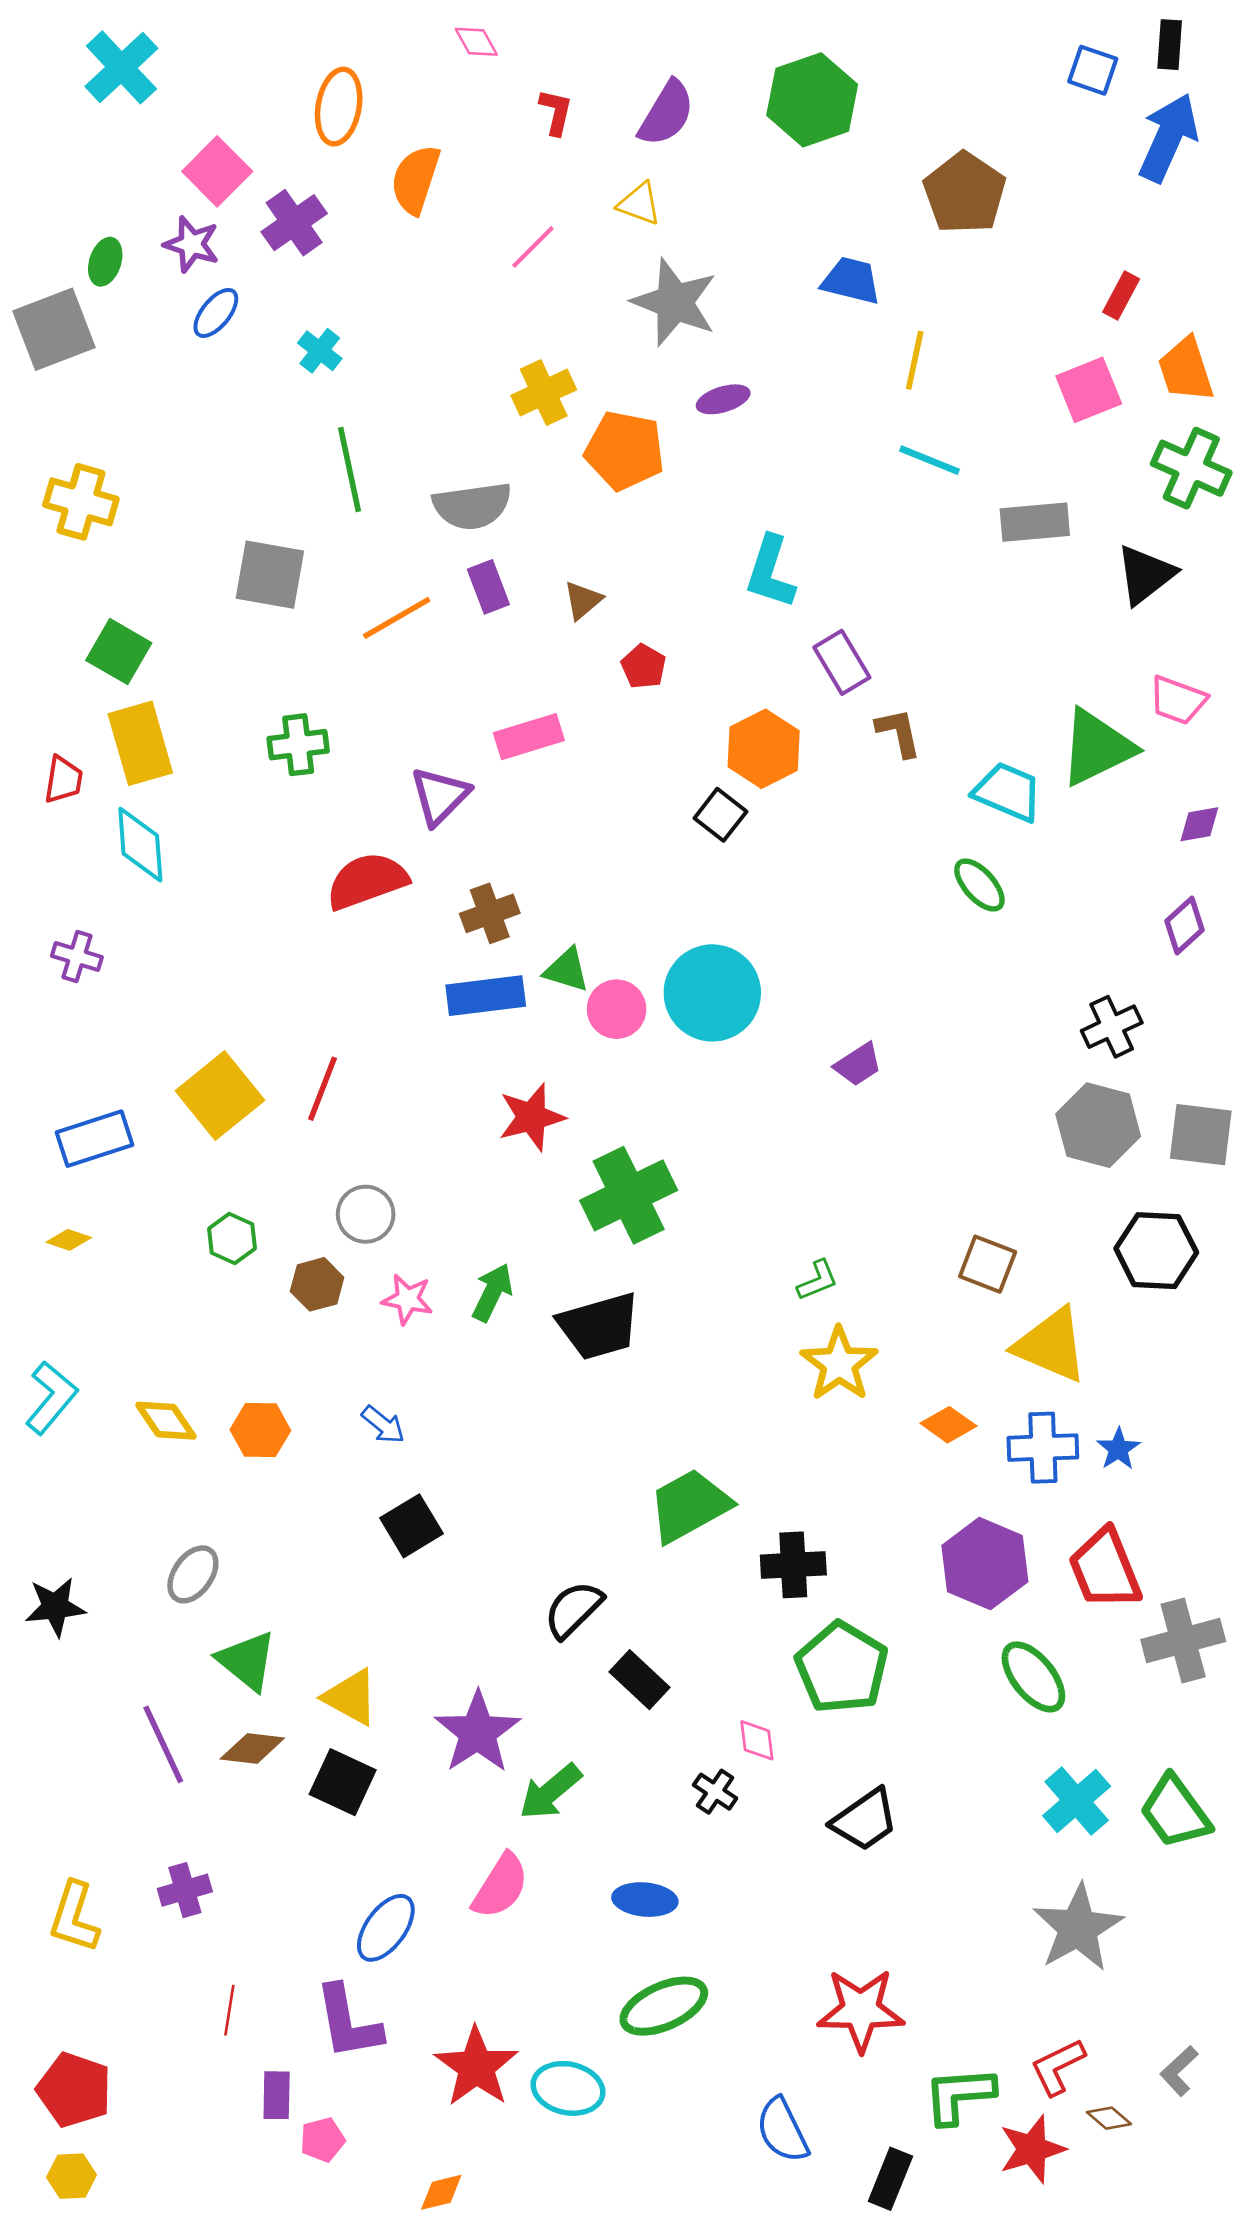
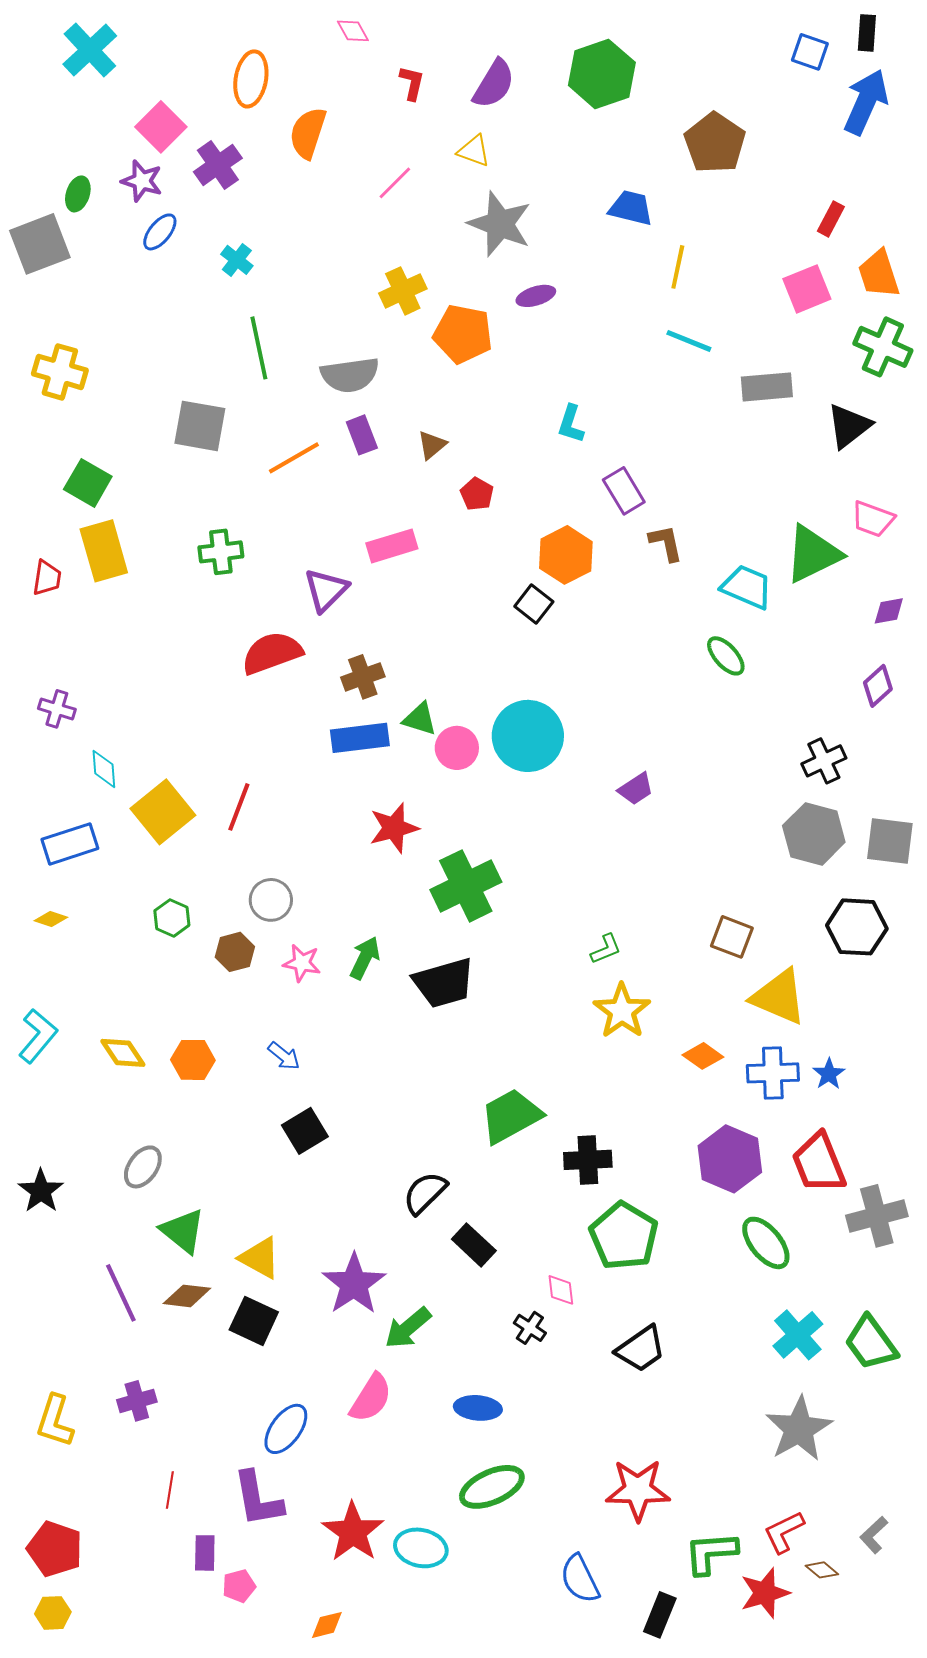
cyan L-shape: (770, 572) -> (571, 424), size x0.7
cyan diamond: (140, 845) -> (104, 769), moved, size x0.7
black star: (55, 1607) -> (41, 1191), turned -30

